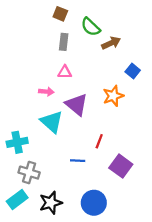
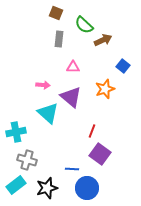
pink triangle: (65, 72) -> (73, 67), moved
blue line: (78, 161) -> (72, 169), moved
purple square: (121, 166) -> (100, 154), moved

